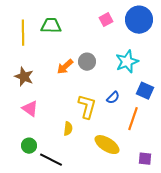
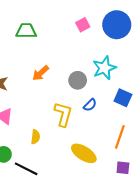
gray circle: (87, 62) -> (78, 80), moved
orange line: (133, 119) -> (120, 137), moved
yellow semicircle: (68, 129) -> (35, 137), moved

